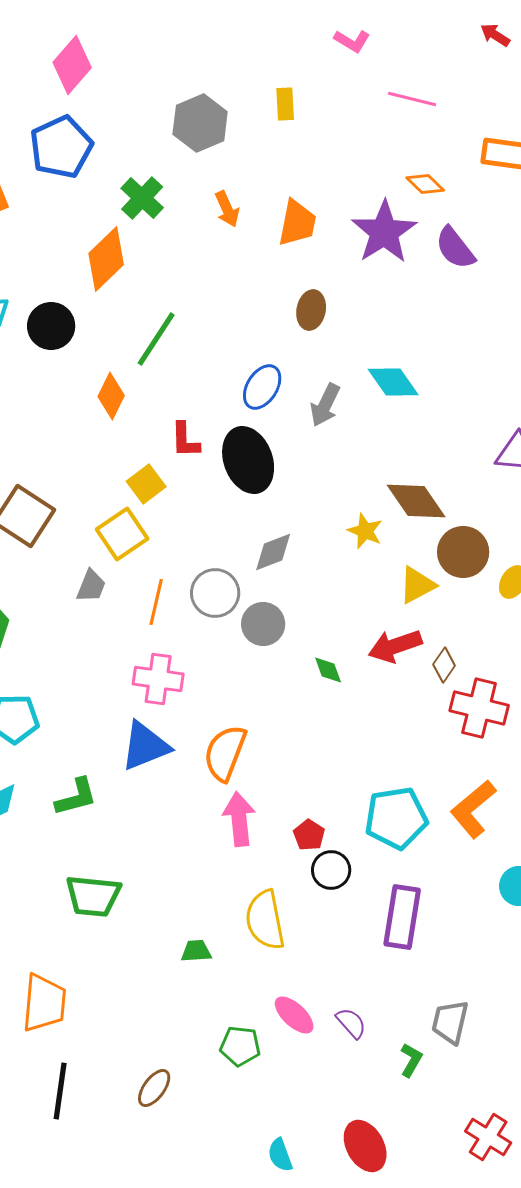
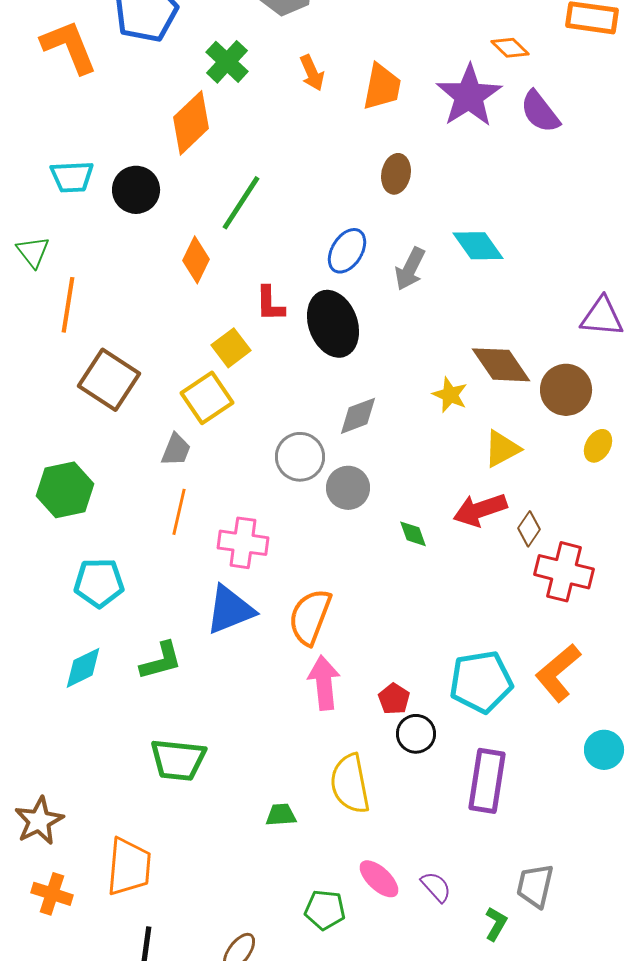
brown circle: (463, 552) -> (566, 390), moved
orange line: (156, 602) -> (179, 512), moved

